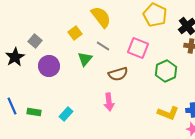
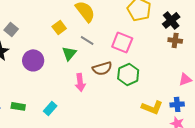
gray square: (35, 41) -> (11, 29), moved
green hexagon: (166, 71) -> (128, 74), moved
pink arrow: (109, 102) -> (80, 82), moved

